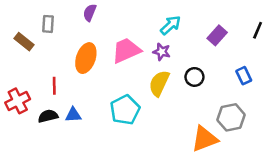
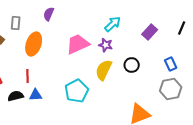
orange ellipse: (86, 58) -> (34, 44), moved
red line: (54, 86) -> (28, 76), moved
gray hexagon: (231, 117) -> (171, 89), moved

